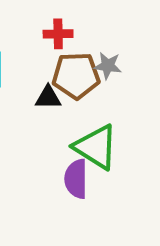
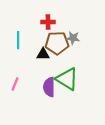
purple semicircle: (76, 179) -> (49, 87), moved

